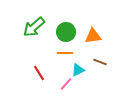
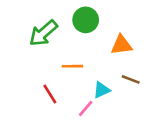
green circle: (66, 32) -> (86, 20), moved
orange line: (65, 53) -> (72, 66), moved

